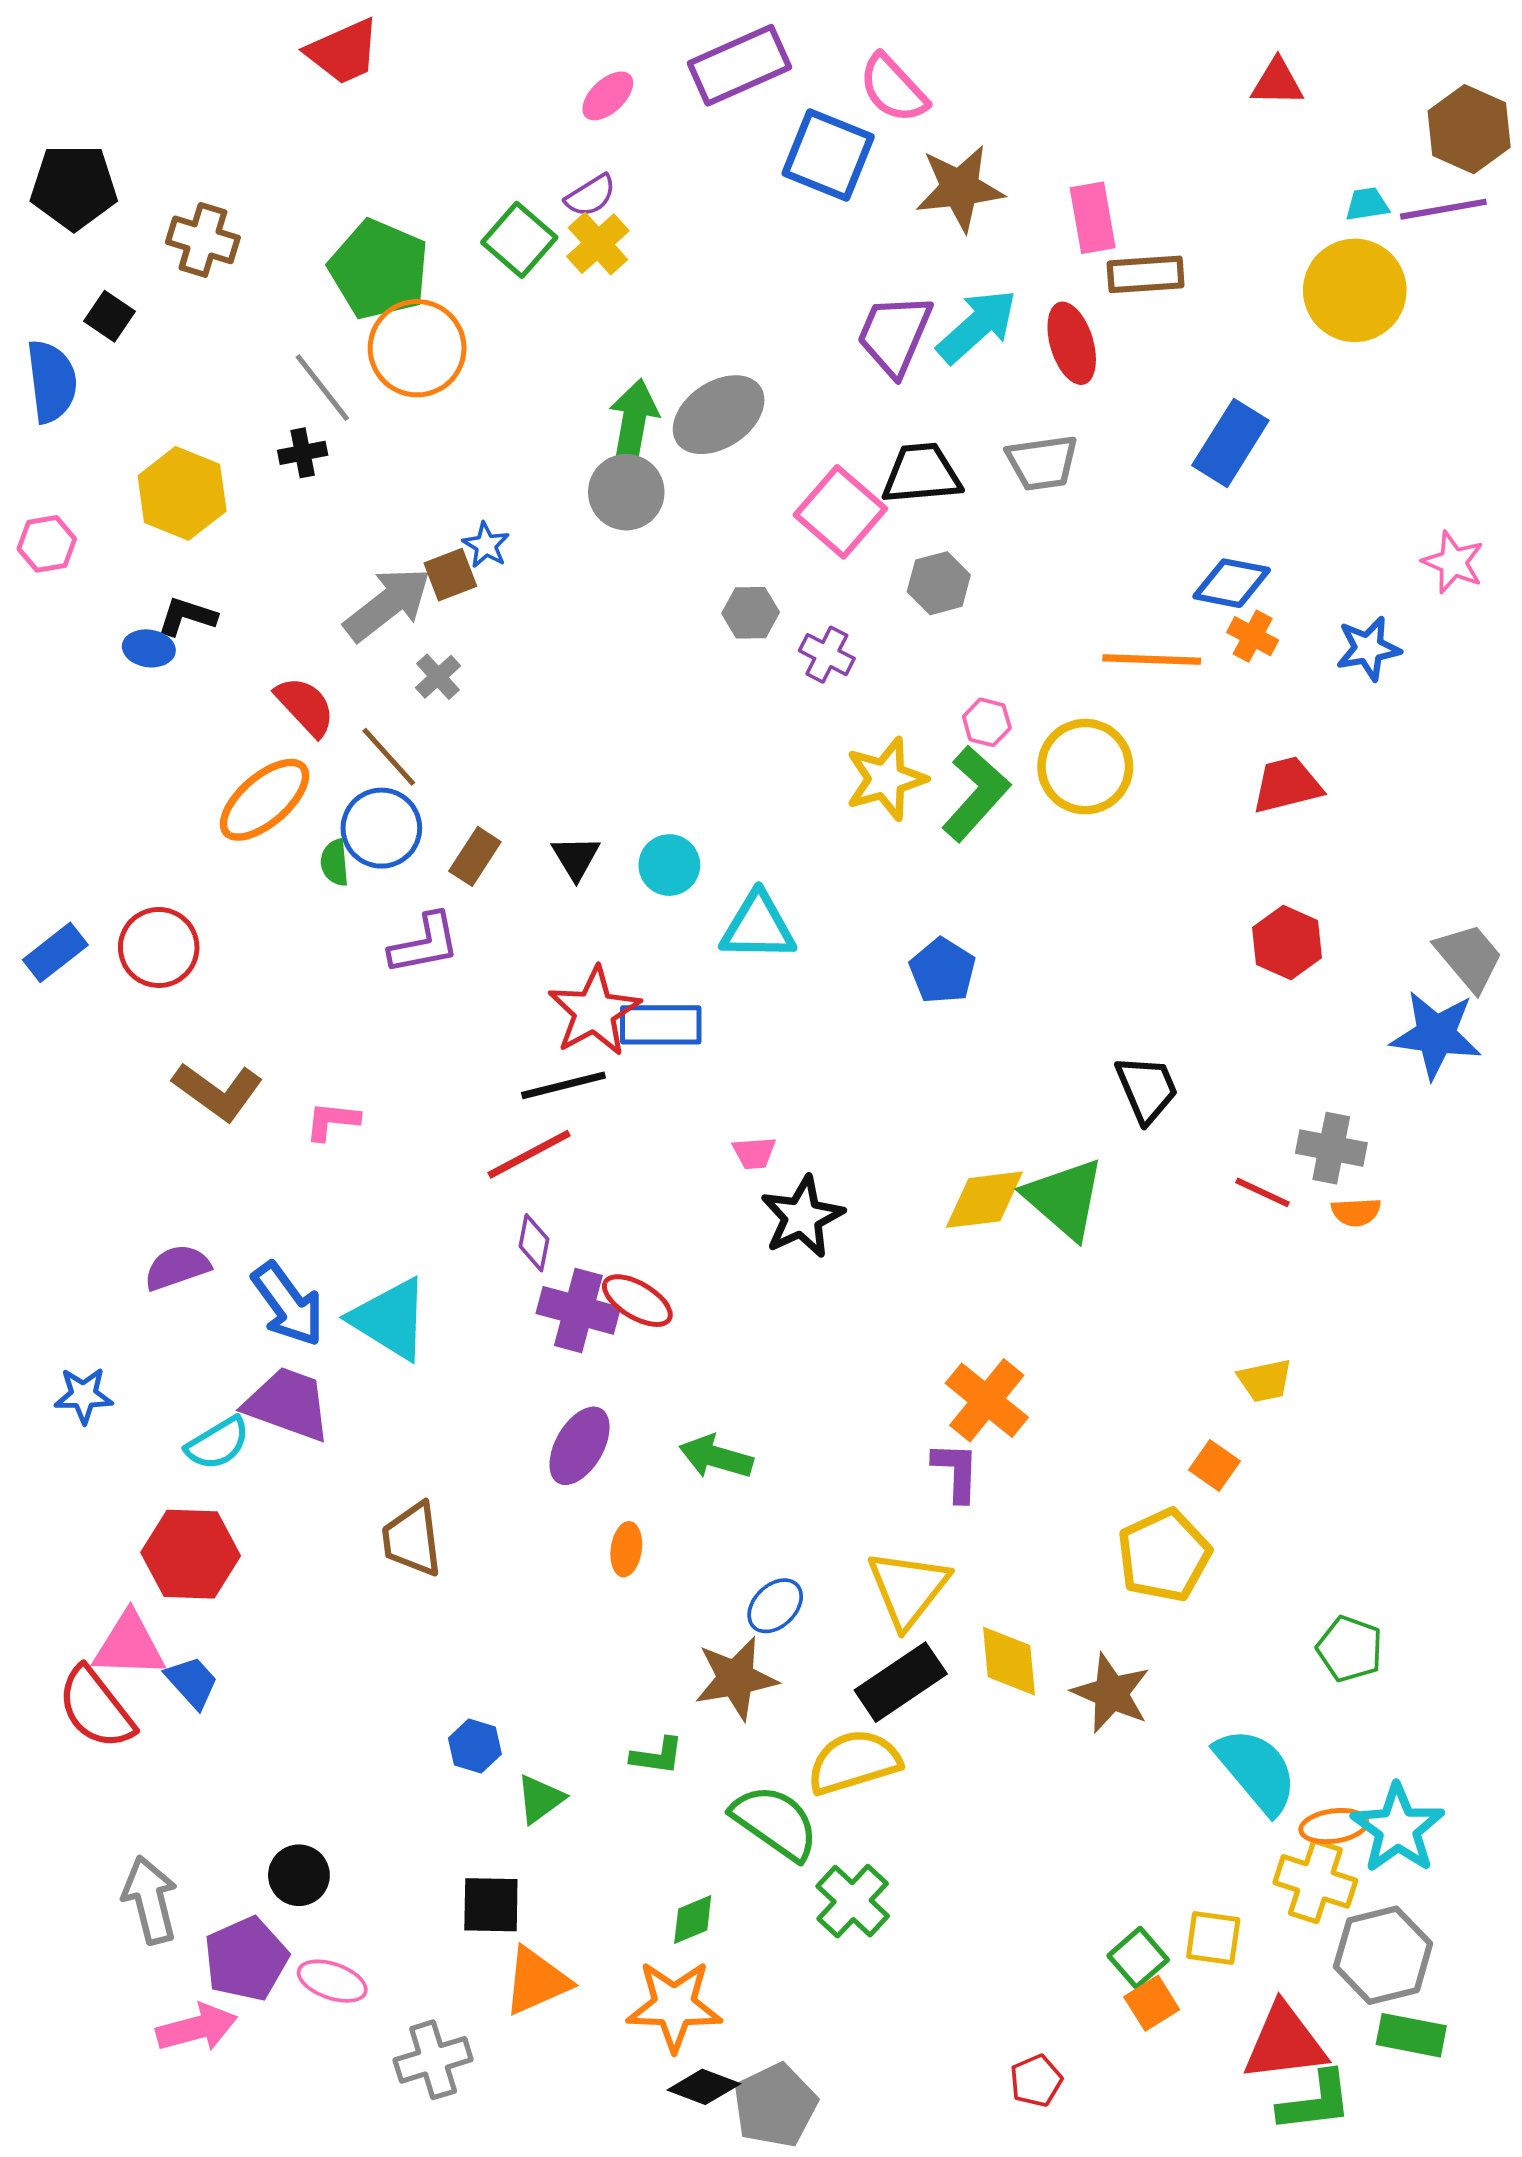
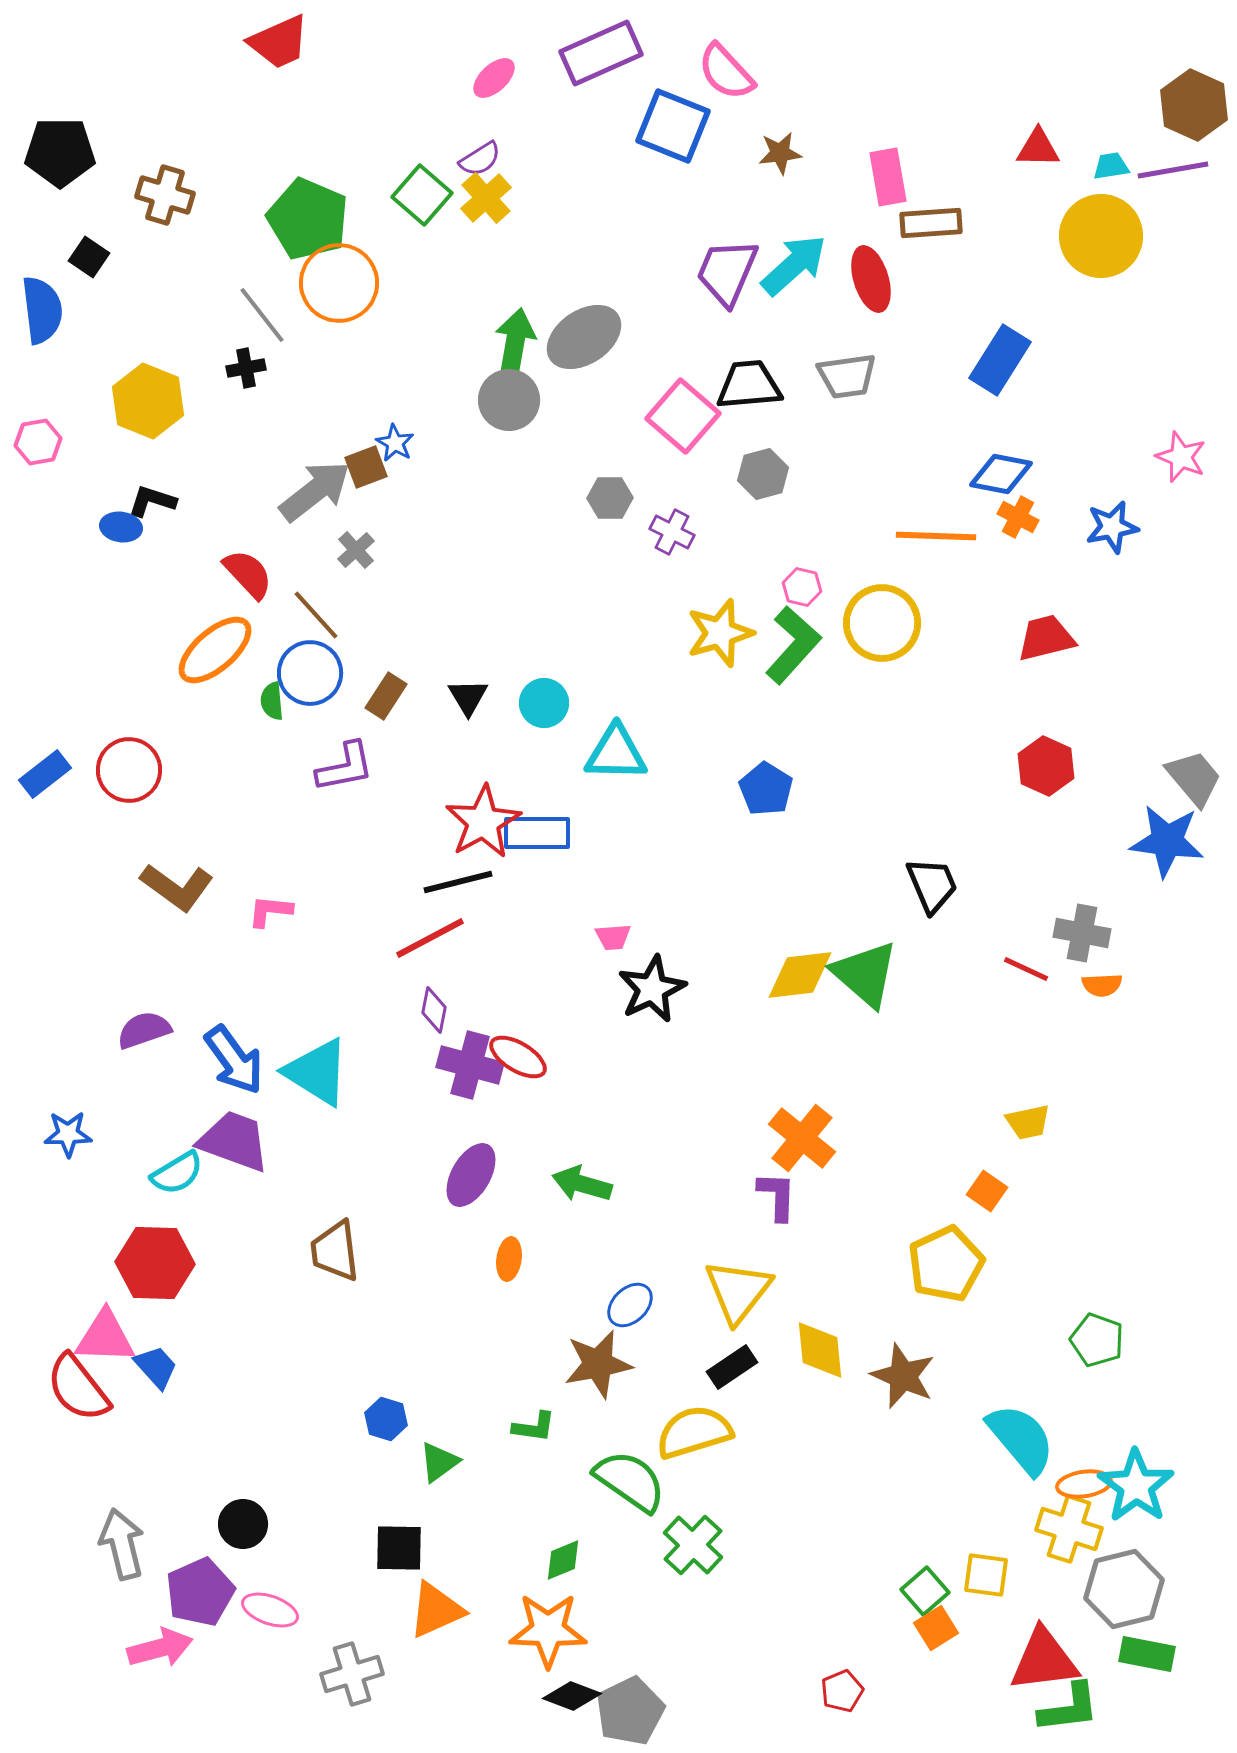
red triangle: (1277, 82) -> (1038, 148), moved
brown star: (960, 188) -> (780, 153), size x0.6
black rectangle: (901, 1682) -> (732, 1367), size x0.7

